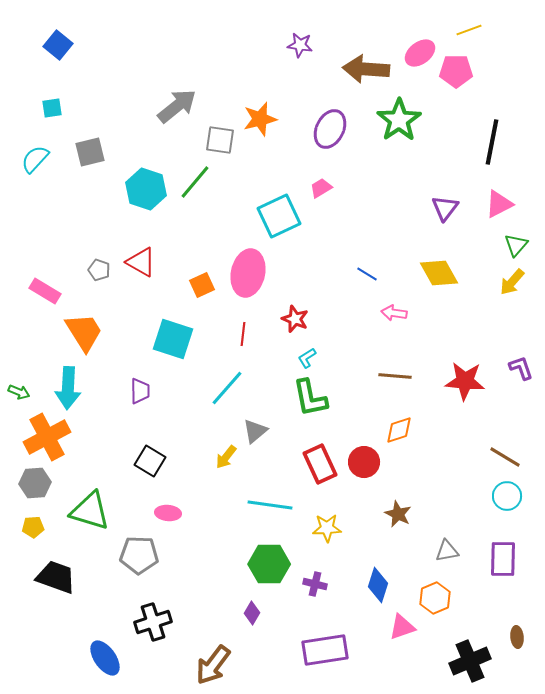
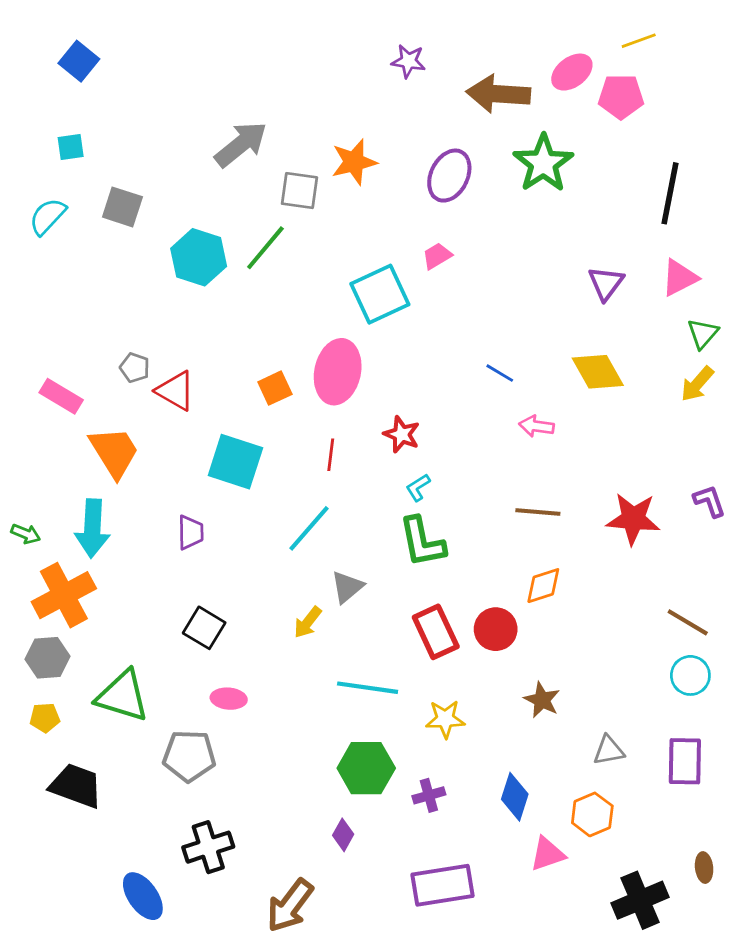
gray square: (90, 152) -> (122, 207), turned 32
red triangle: (141, 262) -> (176, 391), moved
purple cross: (315, 584) -> (429, 795), turned -30

